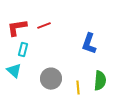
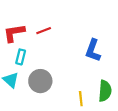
gray circle: (51, 79) -> (40, 81), moved

